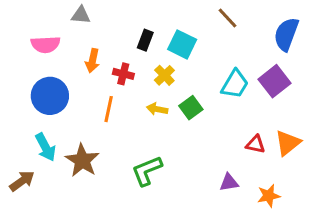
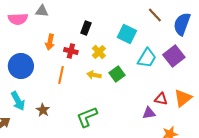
brown line: (228, 18) -> (155, 15), moved
pink semicircle: (46, 44) -> (18, 19), moved
cyan square: (182, 44) -> (127, 34), moved
brown star: (82, 160) -> (43, 110), size x0.6
purple triangle: (229, 182) -> (149, 113), moved

